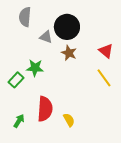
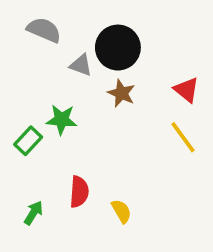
gray semicircle: (25, 17) -> (44, 30), turned 108
red semicircle: (45, 109) -> (79, 192), size x0.7

